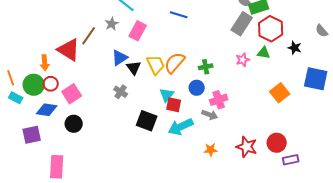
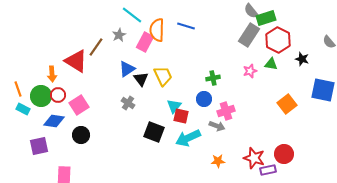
orange semicircle: (175, 63) -> (157, 30), moved, turned -40
purple rectangle: (291, 160) -> (268, 170), moved

